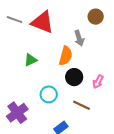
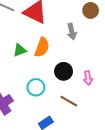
orange semicircle: (66, 56) -> (42, 47), moved
pink arrow: (98, 82) -> (88, 78), turned -40

